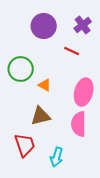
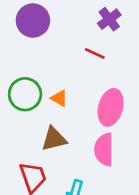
purple circle: (44, 26) -> (33, 20), moved
green circle: (21, 69) -> (25, 94), moved

